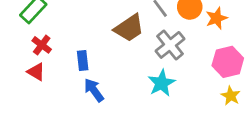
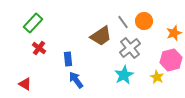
orange star: (217, 18) -> (174, 33), moved
red triangle: (36, 72) -> (25, 84), moved
yellow star: (231, 96) -> (157, 77), moved

